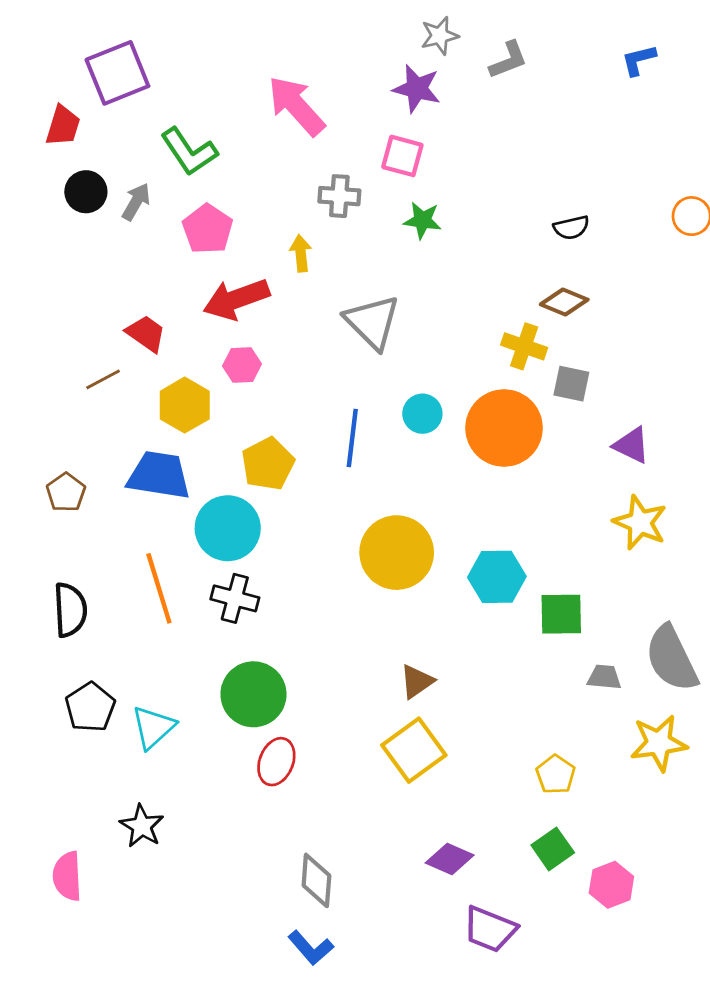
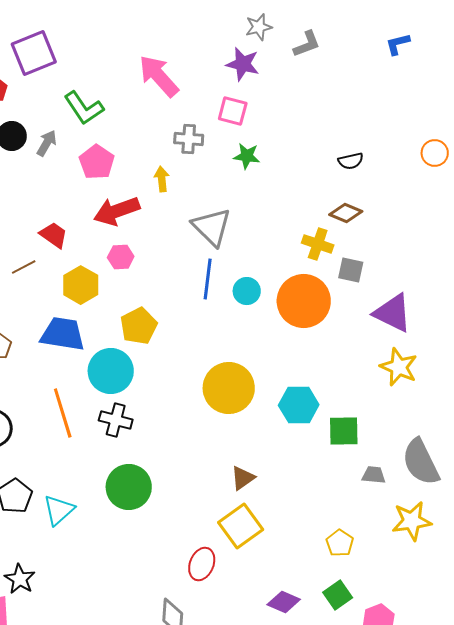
blue line: (352, 438) -> (208, 279), moved
purple triangle: (631, 445) -> (393, 313), size x1.5
red ellipse: (276, 762) -> (202, 564), moved
black star: (142, 826) -> (20, 579), moved
purple diamond: (450, 859) -> (284, 602), moved

